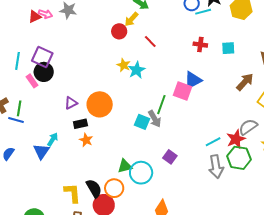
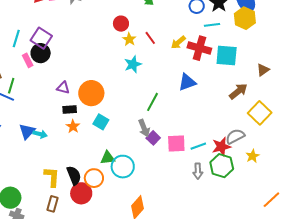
cyan line: (203, 12) -> (212, 25), moved
yellow arrow: (131, 19) -> (178, 42), moved
red cross: (200, 45) -> (199, 48), size x1.6
cyan square: (228, 48) -> (227, 56), size x1.6
yellow star: (124, 65) -> (129, 39), moved
pink square: (183, 91) -> (176, 143), moved, turned -30
purple triangle: (71, 103) -> (63, 88), turned 32
gray arrow: (155, 119) -> (144, 128), moved
cyan square: (142, 122) -> (101, 122), moved
cyan arrow: (53, 139) -> (40, 134), moved, turned 64
purple square: (170, 157) -> (153, 138), moved
gray arrow: (216, 167) -> (198, 171), size x0.7

